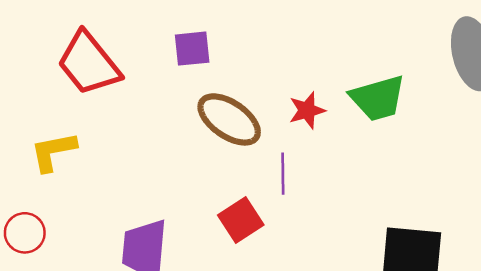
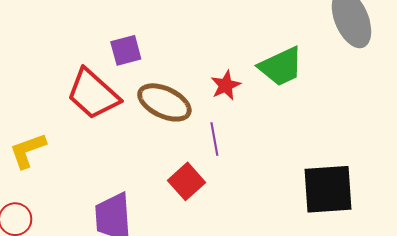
red trapezoid: (89, 64) -> (93, 94), moved

